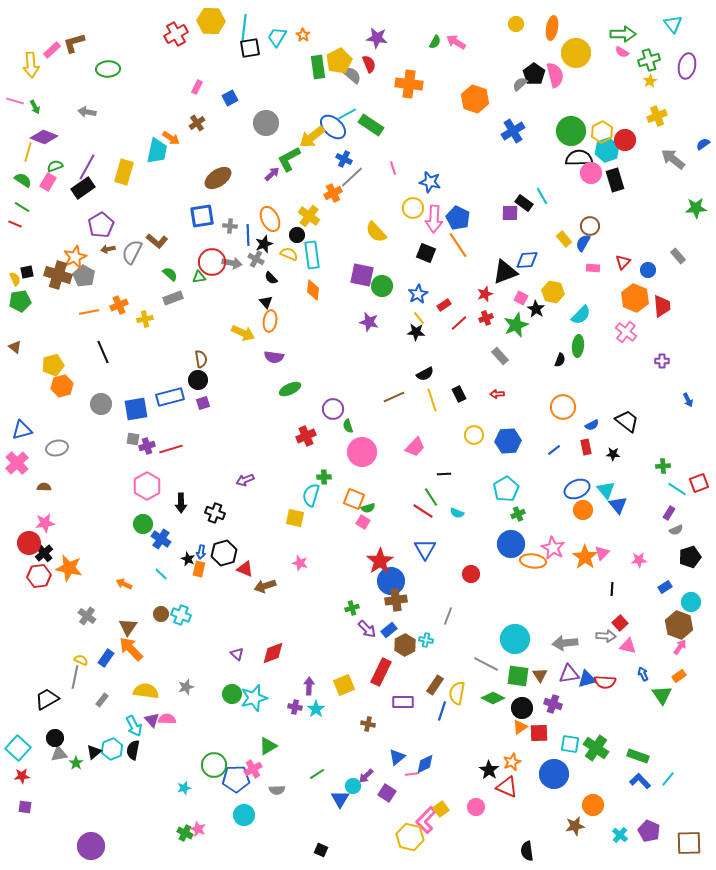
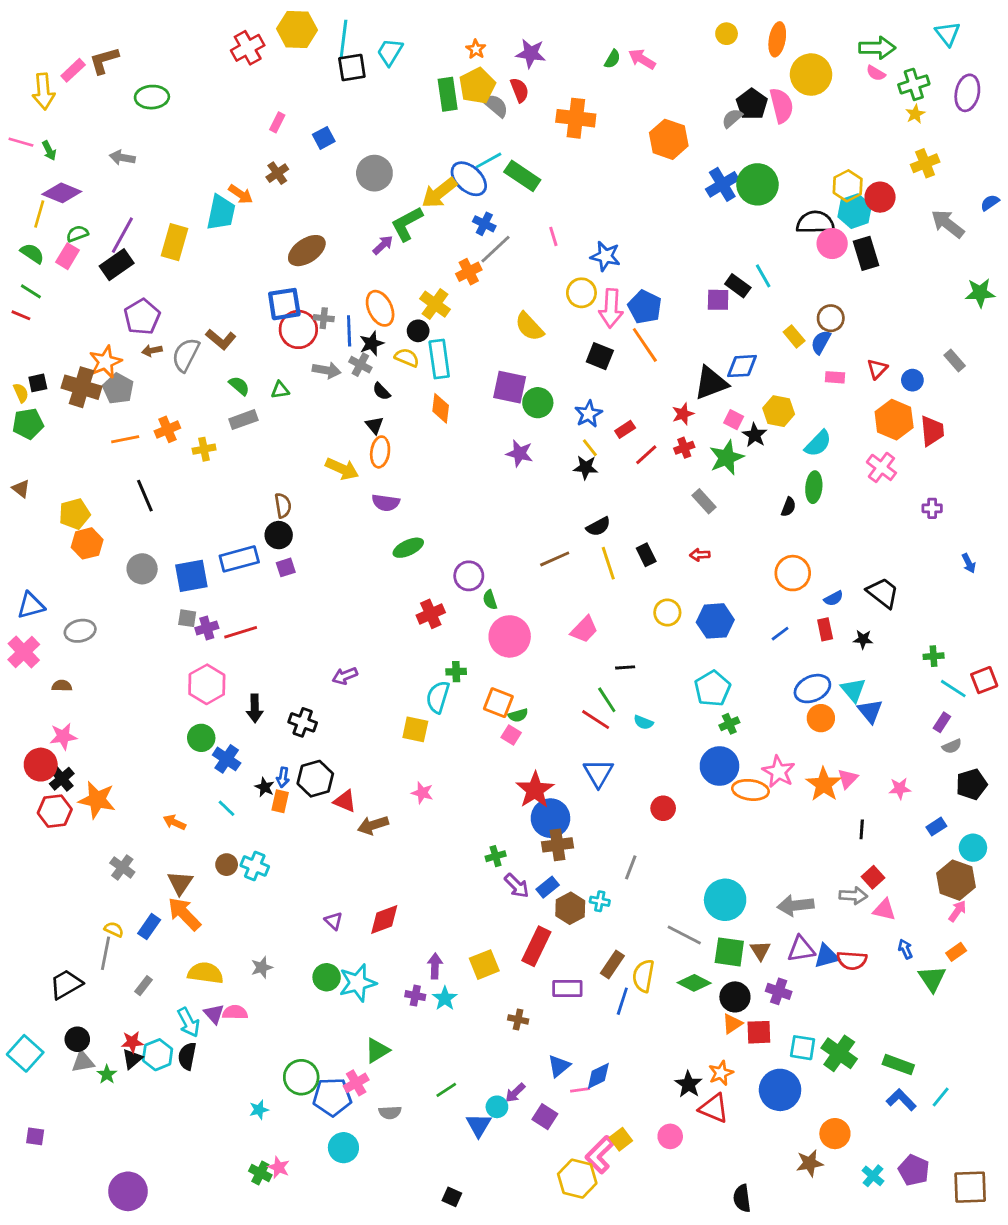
orange star: (303, 35) -> (476, 49), moved
green circle: (571, 131) -> (757, 184), moved
red circle: (212, 262) -> (298, 329), moved
red star: (22, 776) -> (132, 1042), moved

